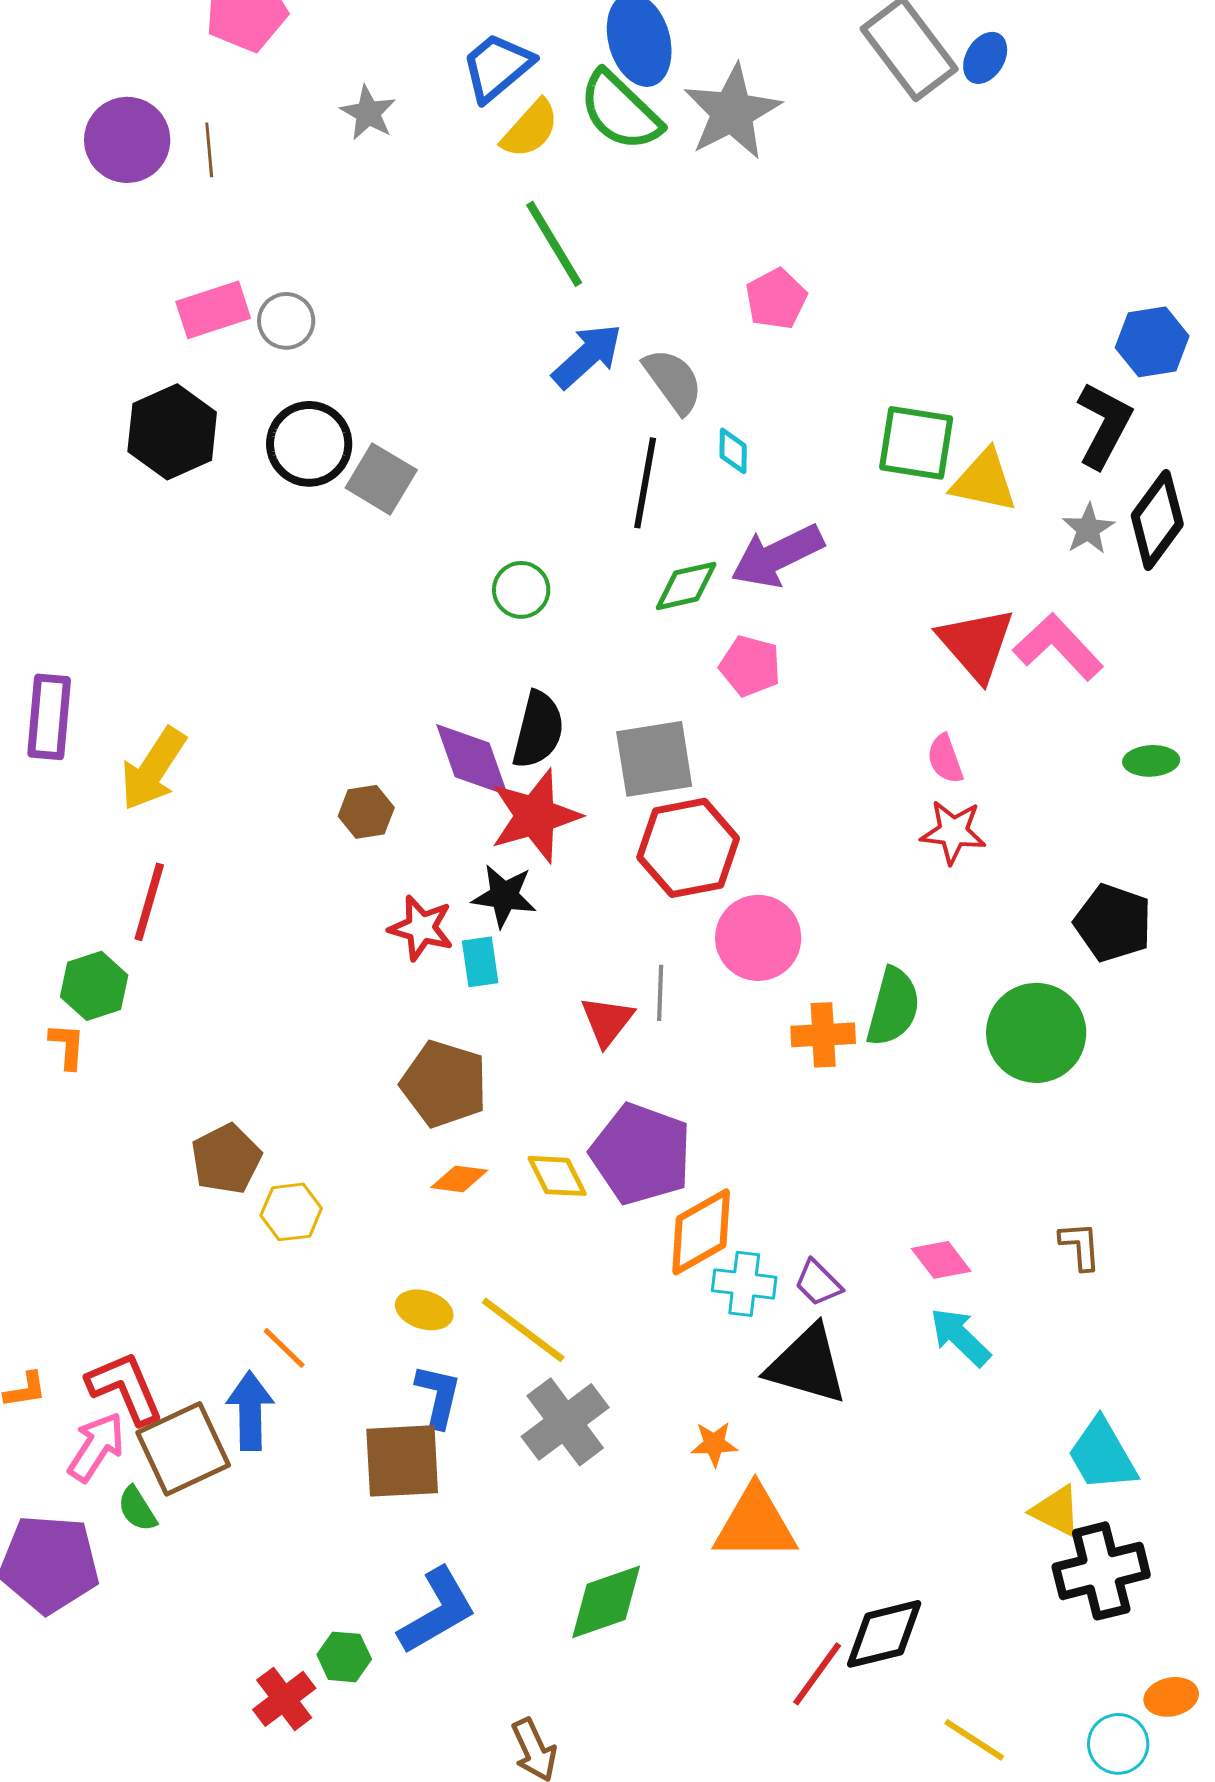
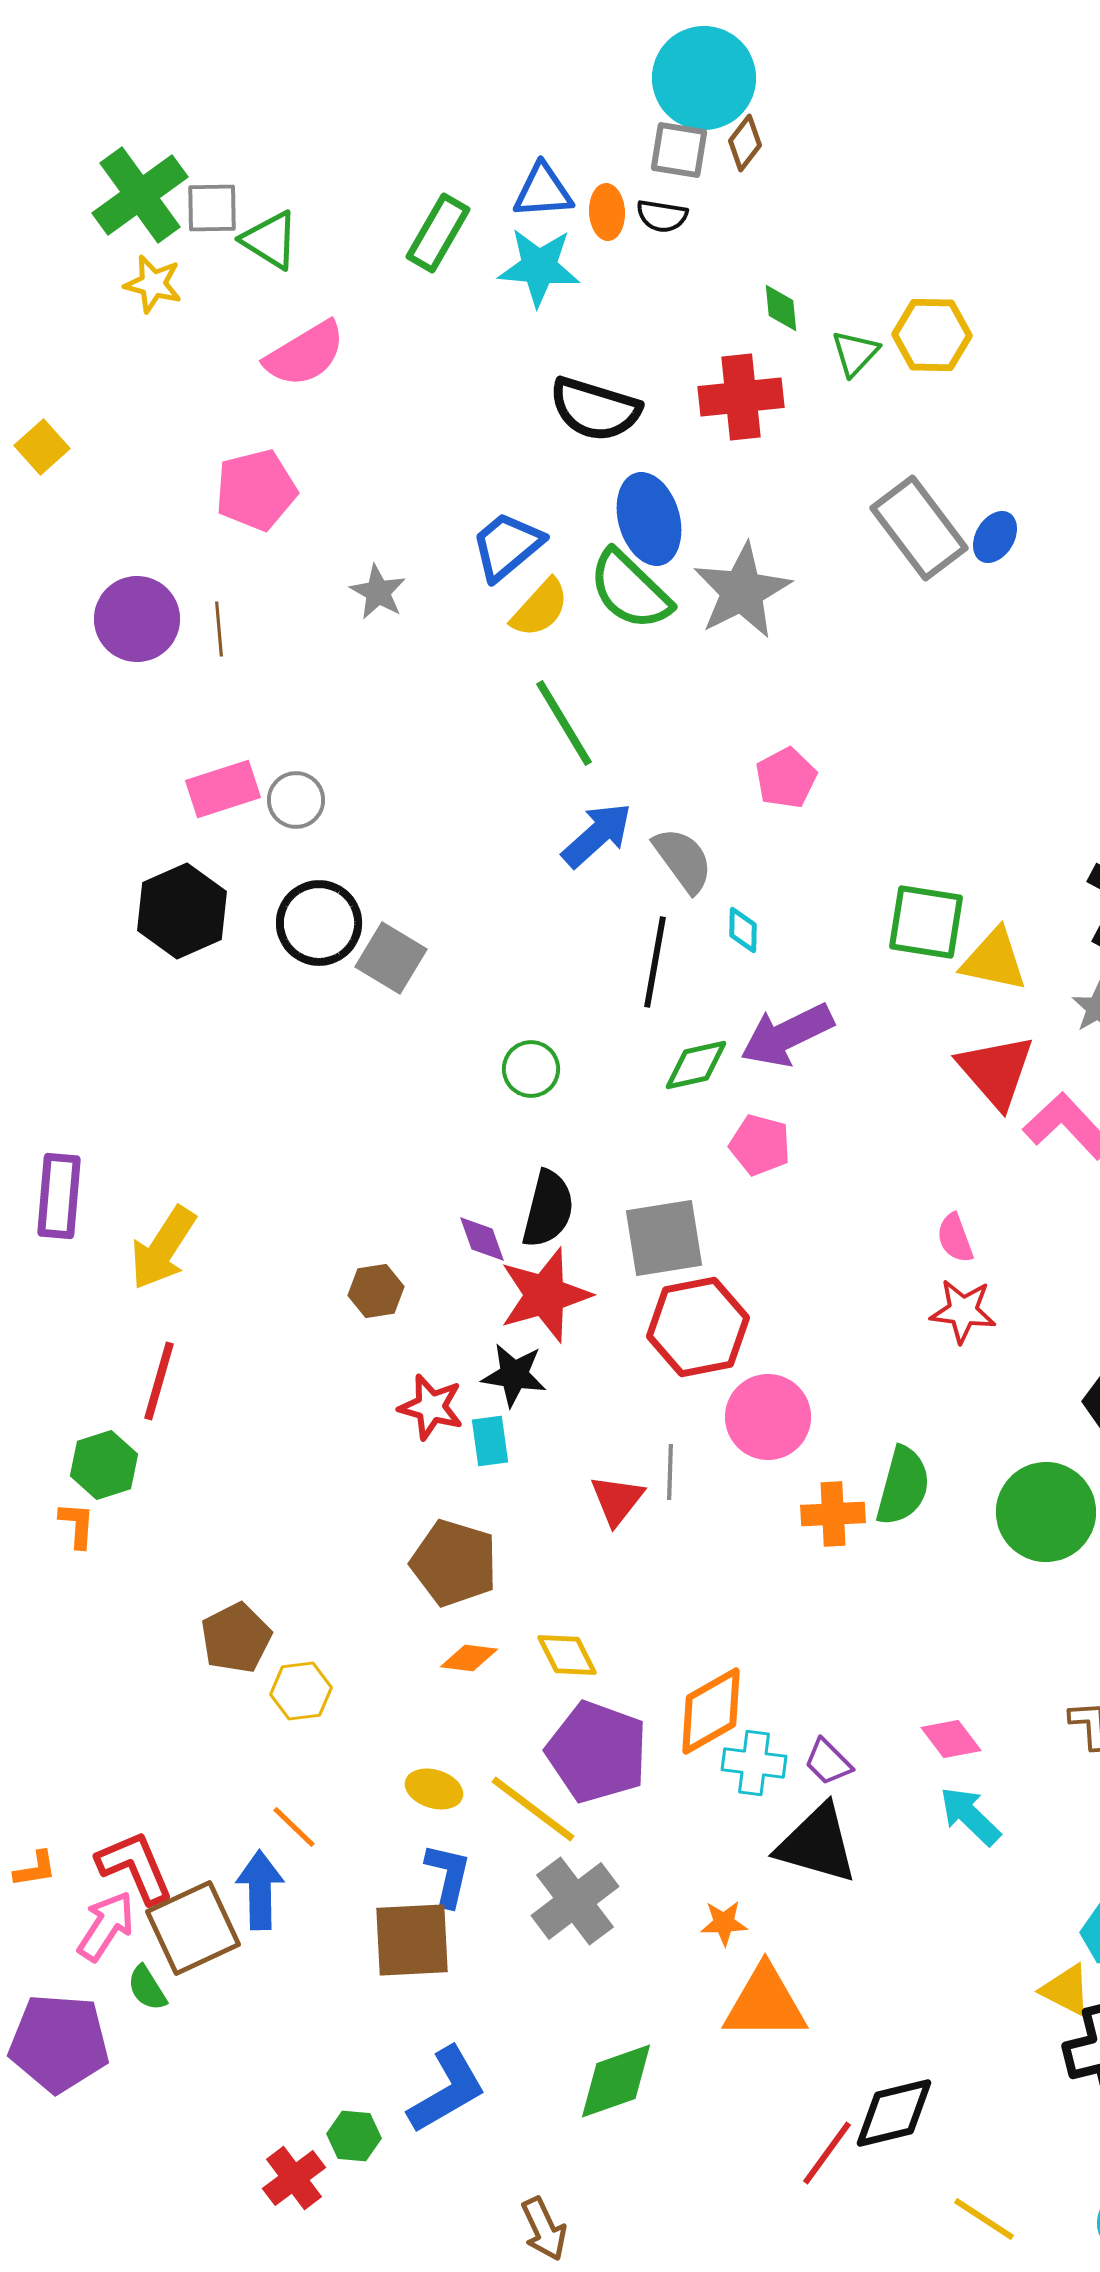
red triangle: (976, 644) -> (996, 1071), moved
purple diamond: (472, 760) -> (482, 1239), size x0.6
purple pentagon: (641, 1154) -> (597, 1752), moved

